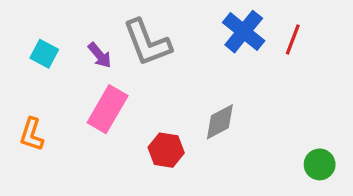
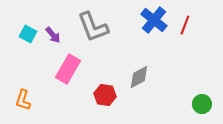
purple arrow: (100, 55) -> (53, 35), moved
orange L-shape: (32, 134) -> (23, 100), moved

